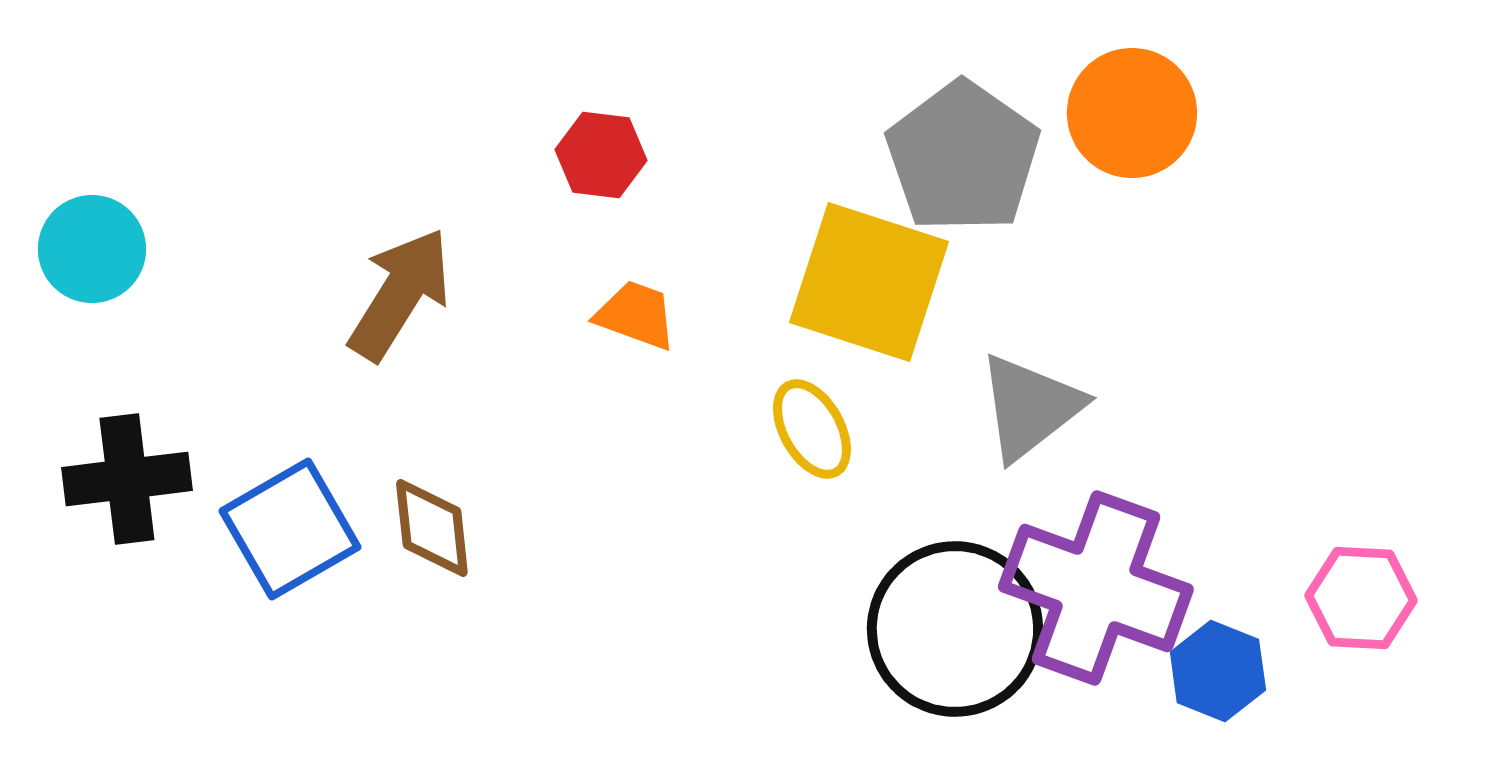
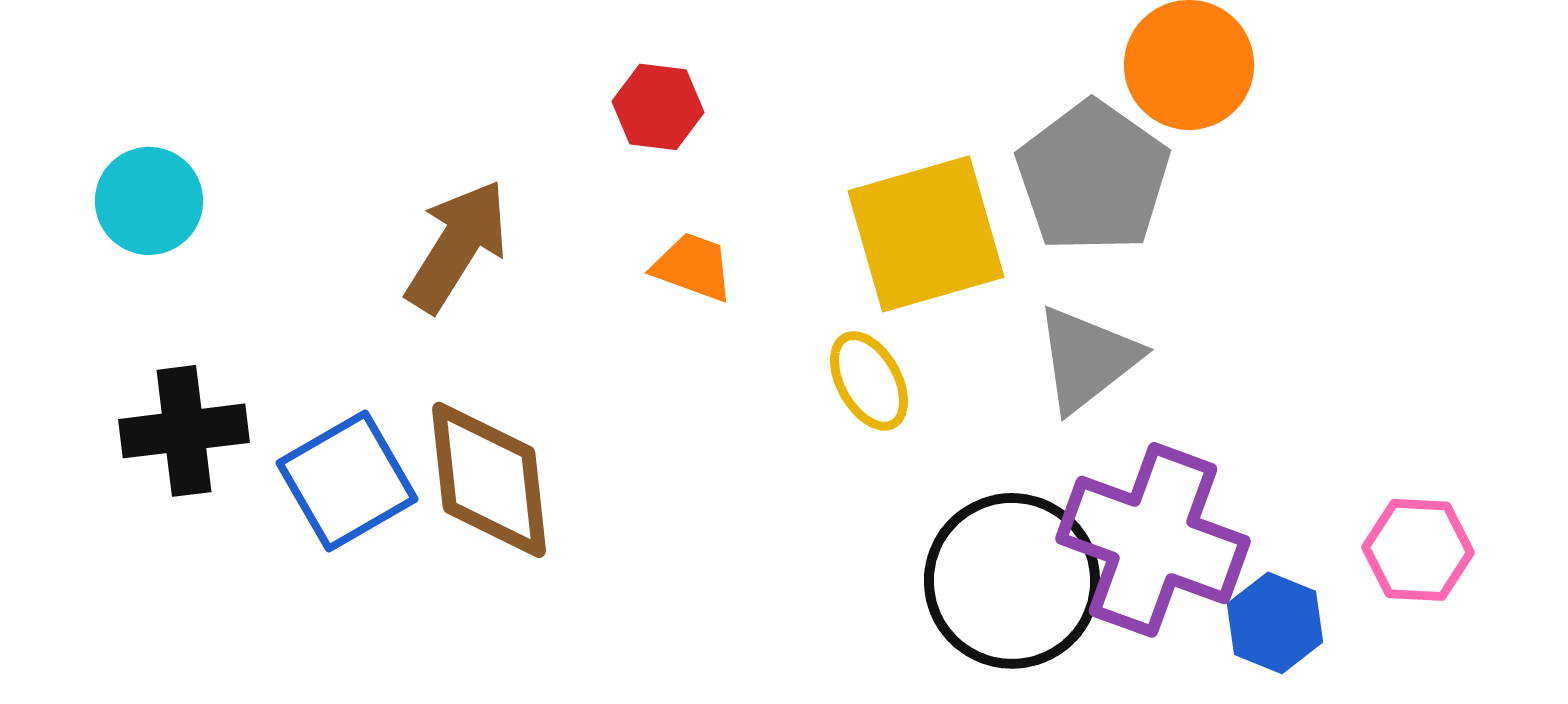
gray pentagon: (963, 157) -> (1093, 177), moved
yellow square: (869, 282) -> (926, 234), turned -34
brown diamond: (432, 528) -> (489, 480), size x1.6

